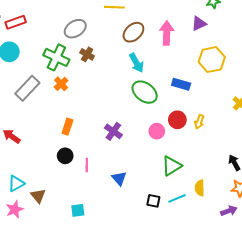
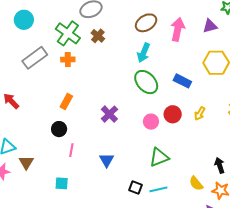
cyan arrow: (137, 63) -> (144, 53), turned 42
orange cross: (61, 84) -> (68, 60), turned 32
yellow arrow: (199, 122) -> (200, 114), moved
pink line: (87, 165) -> (71, 150), moved
yellow semicircle: (200, 188) -> (196, 183), moved, turned -49

